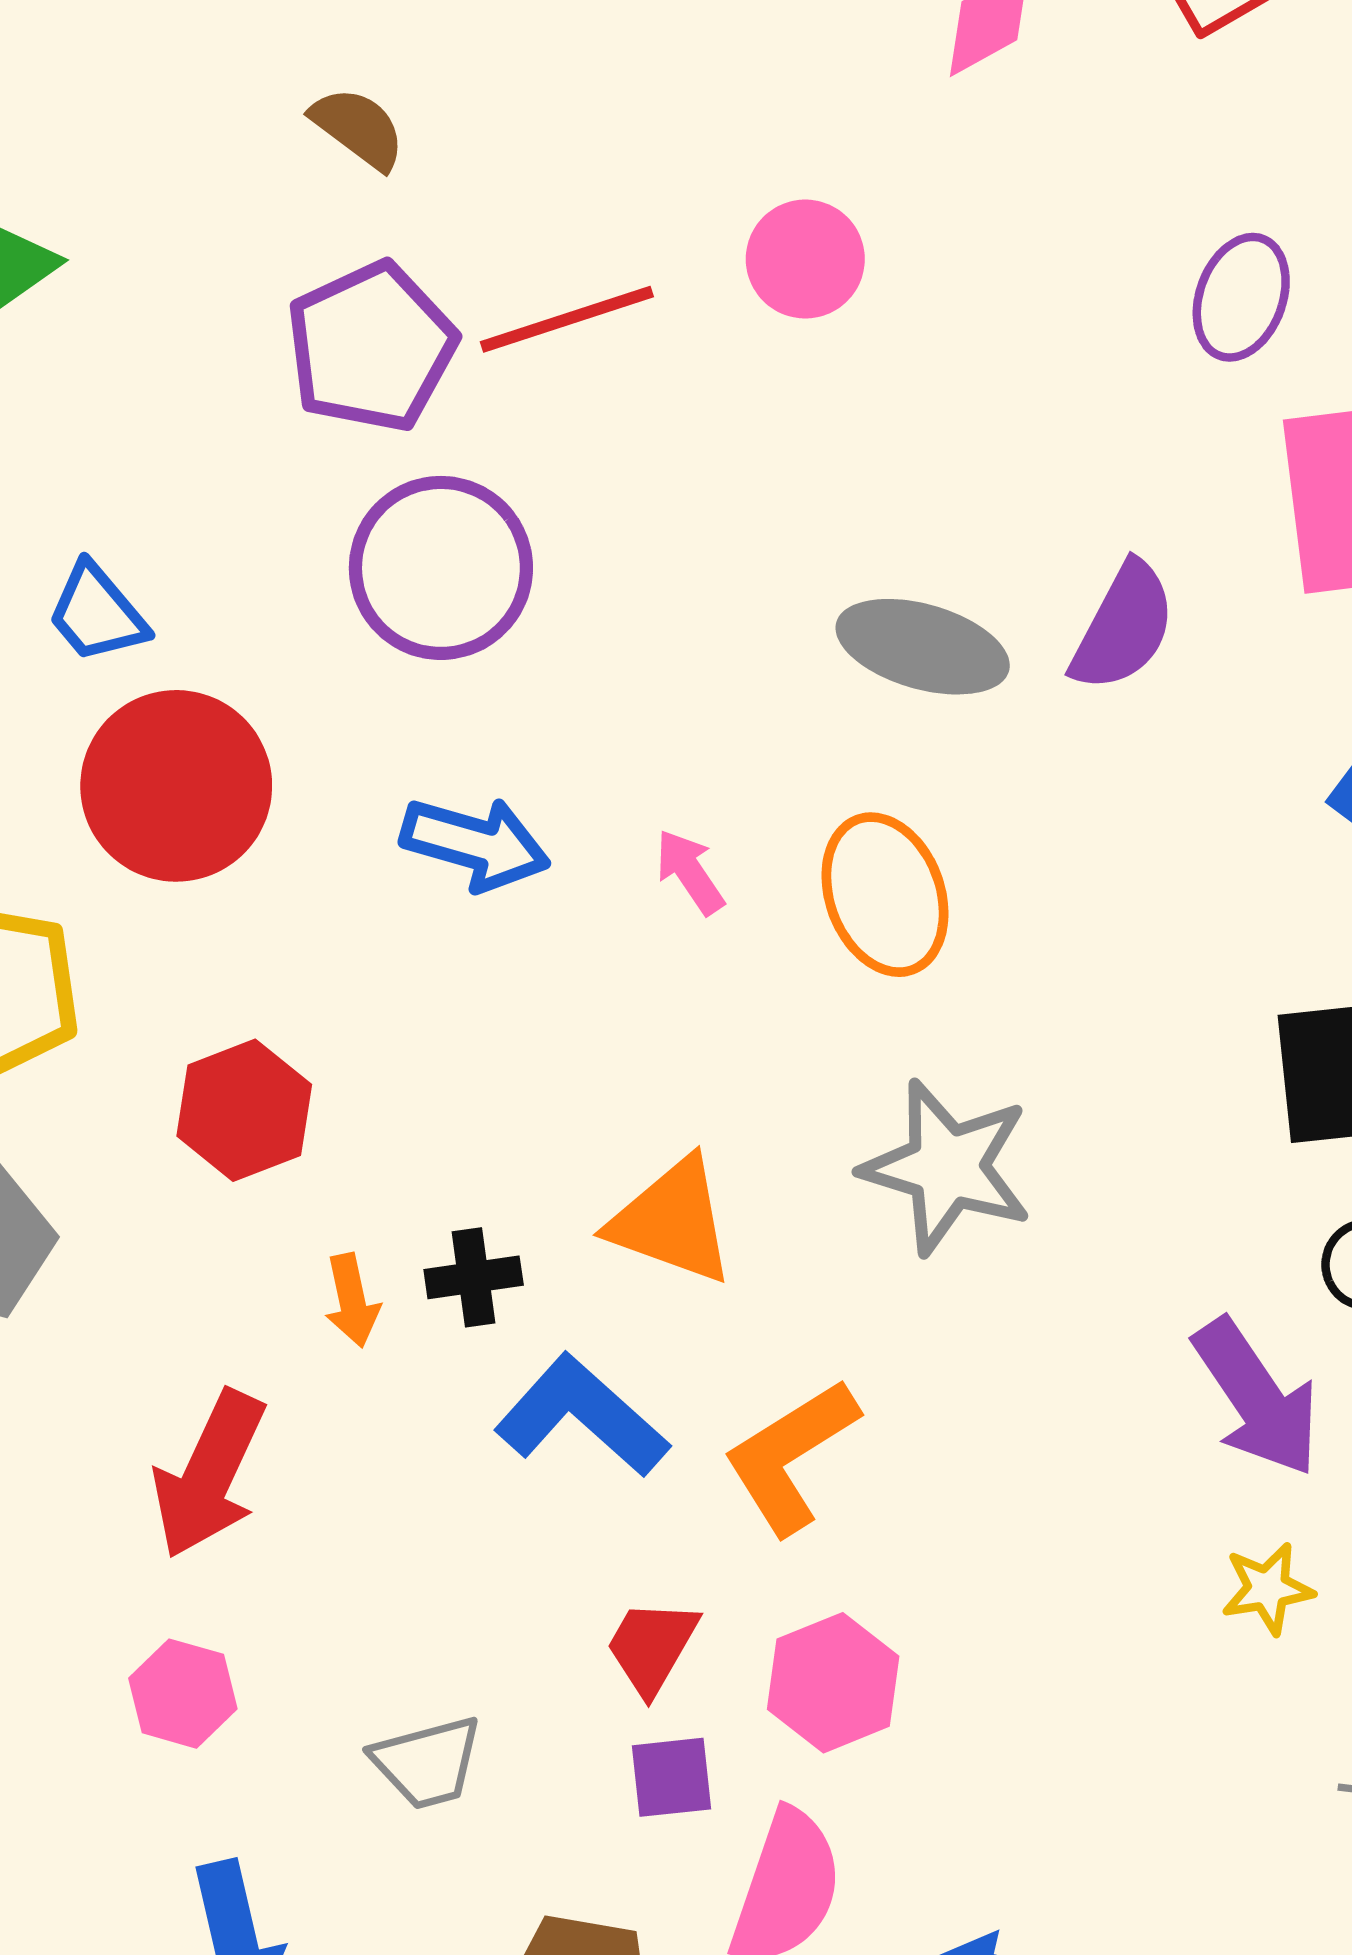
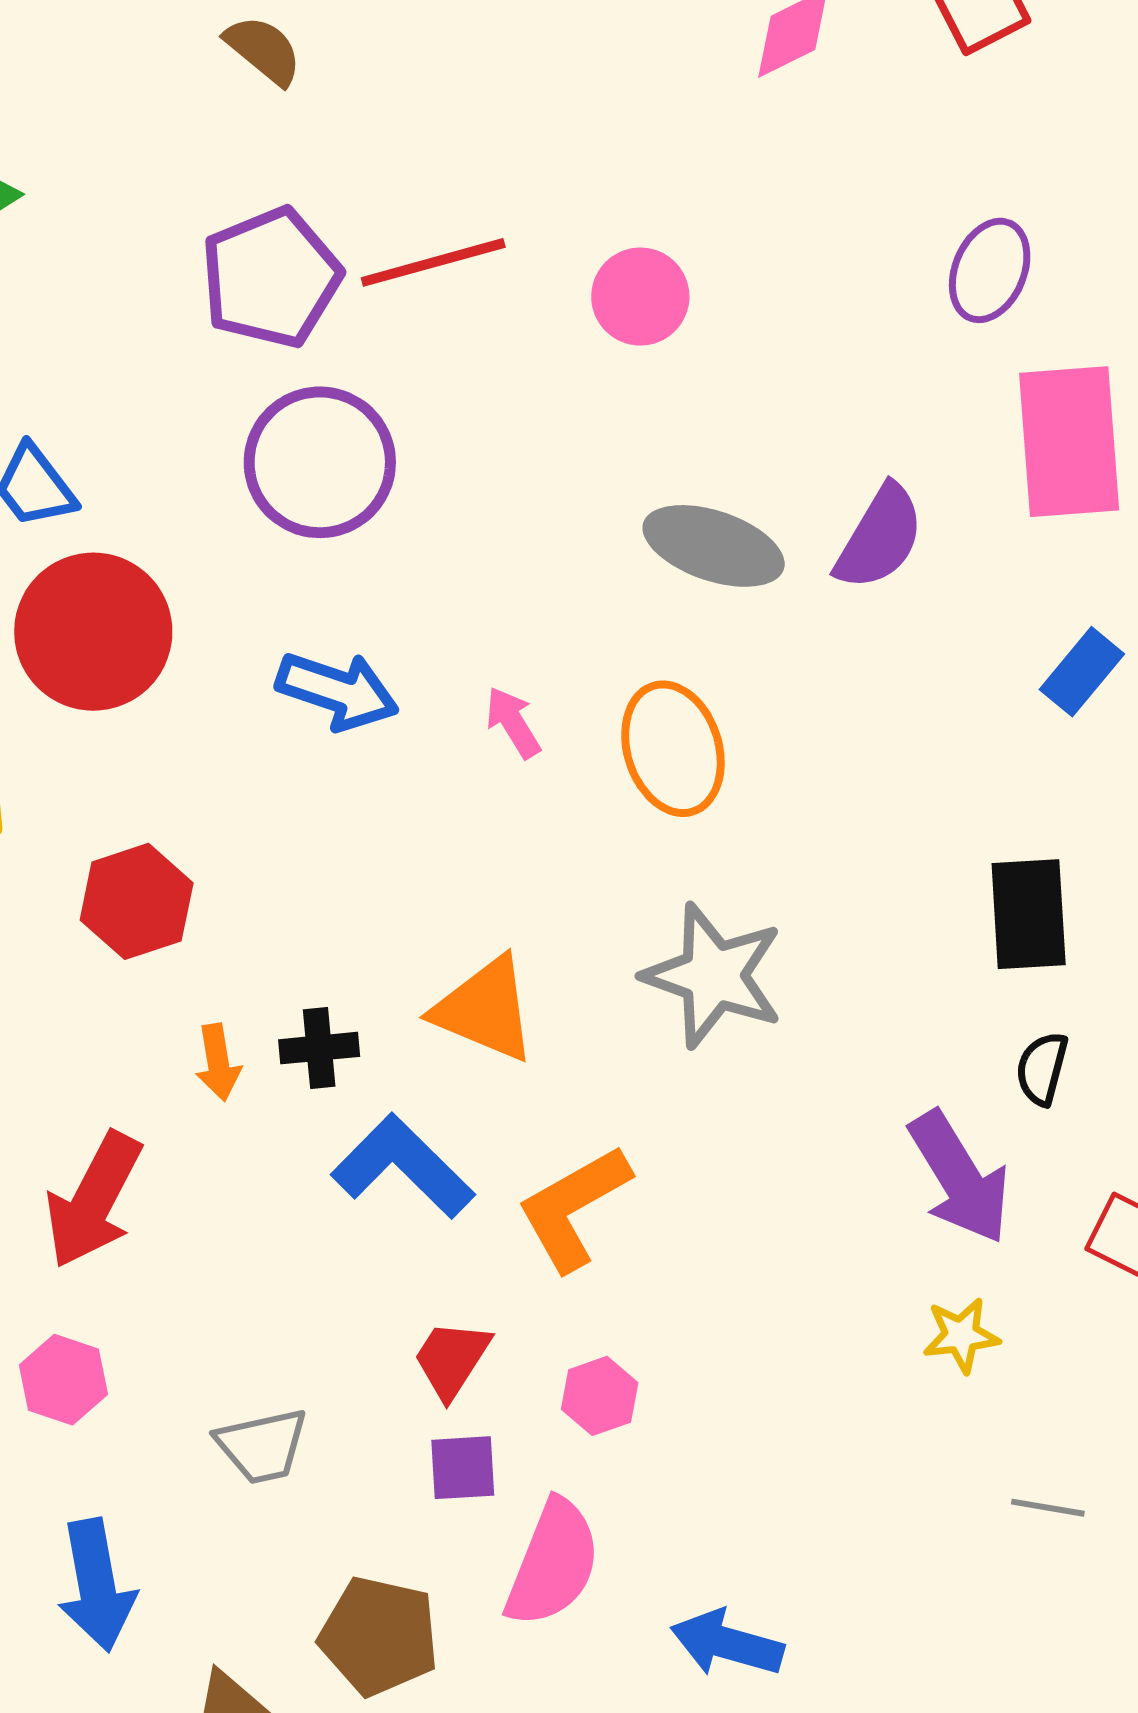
brown semicircle: (358, 128) -> (263, 50), moved
pink circle: (805, 259) -> (640, 297), moved
pink hexagon: (833, 1683) -> (600, 1396), size x0.7

